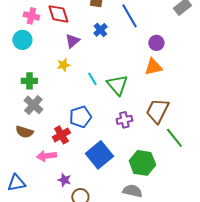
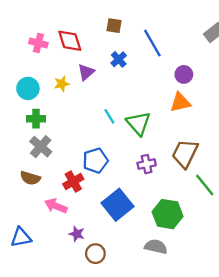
cyan circle: (22, 40) -> (28, 88), moved
yellow star: (63, 65) -> (62, 84), moved
pink arrow: (46, 156) -> (56, 206), turned 30

